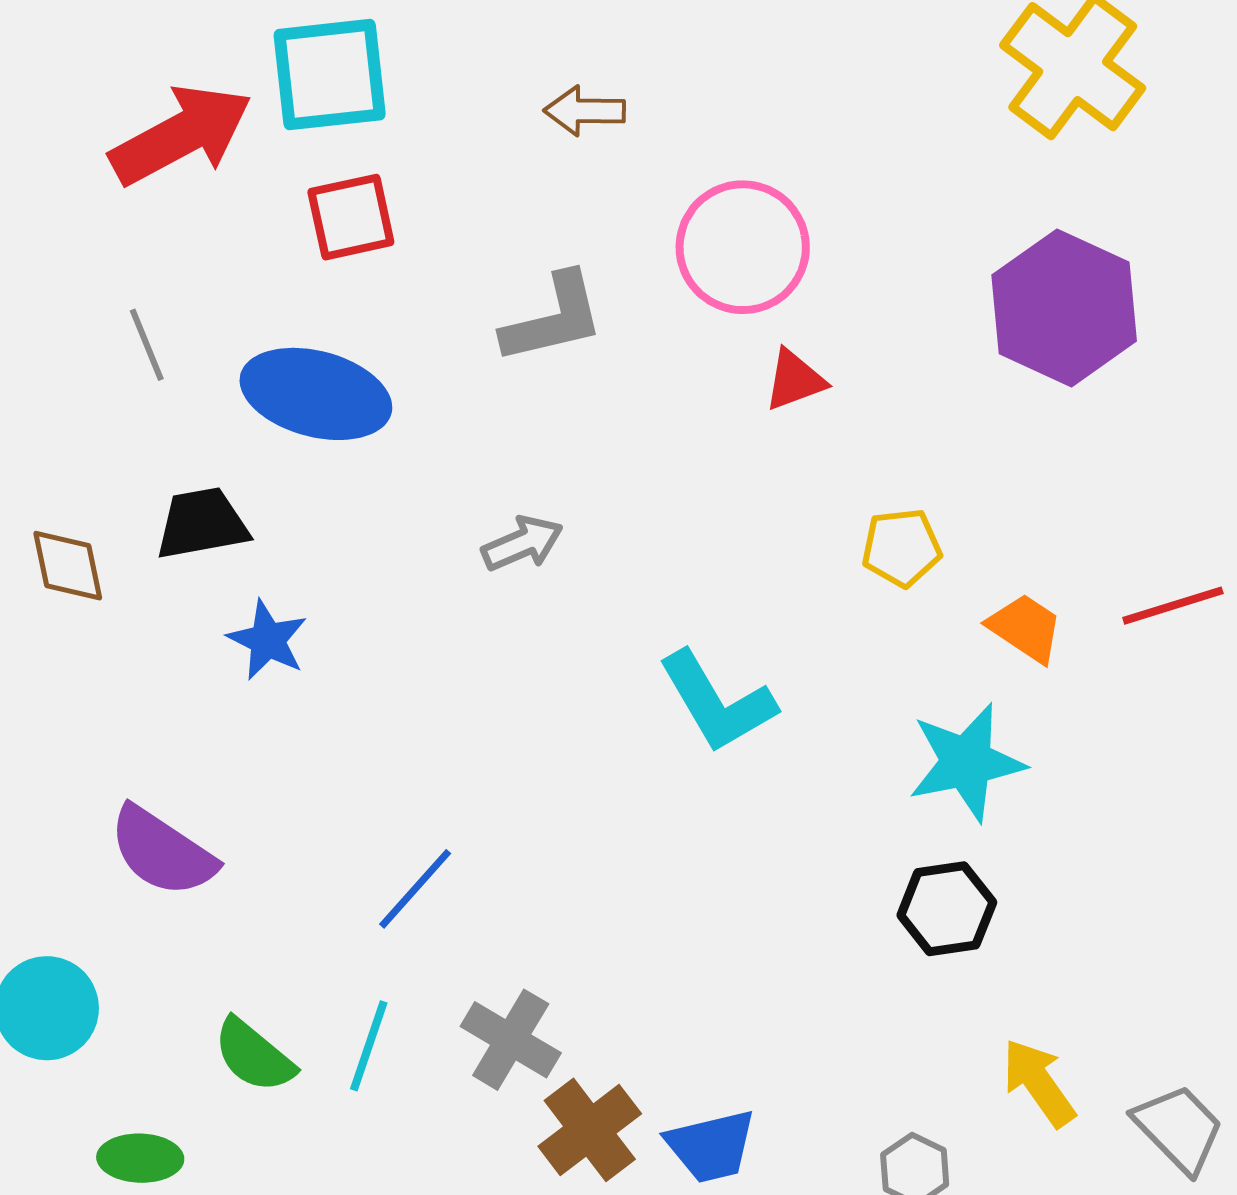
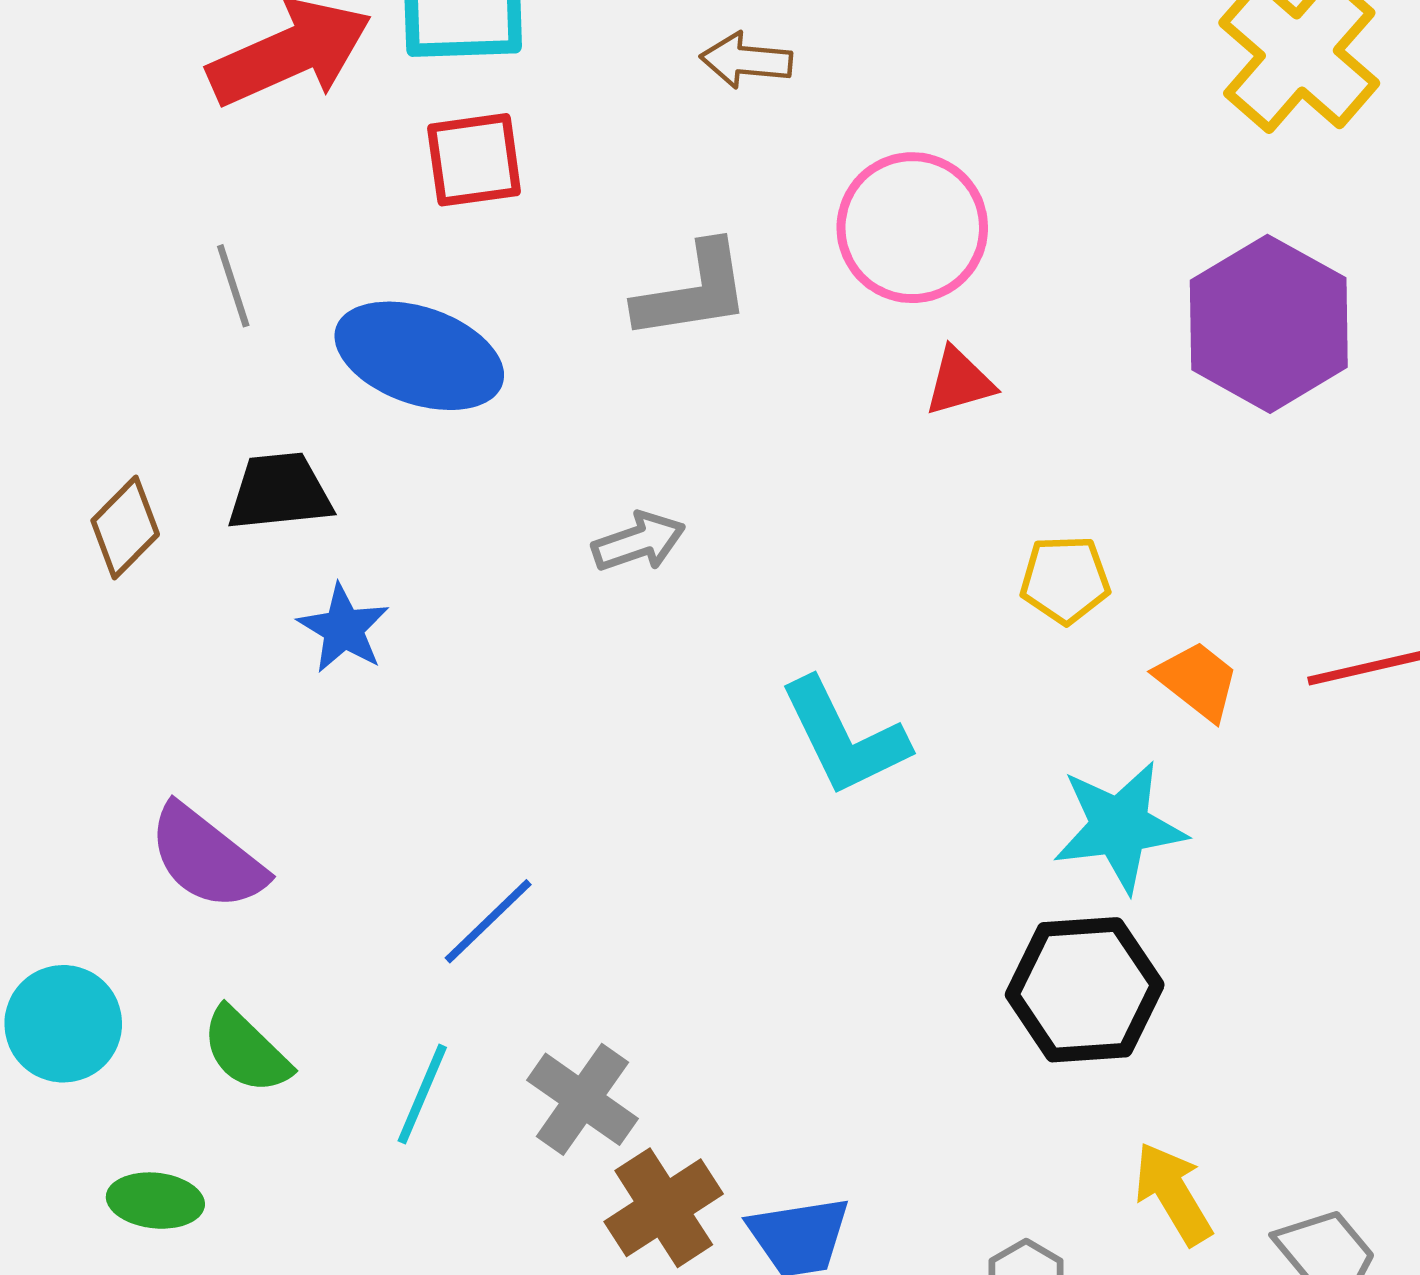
brown diamond: (68, 566) -> (125, 527), turned 52
black hexagon: (947, 909) -> (1085, 990), size x1.4
green semicircle: (254, 1056) -> (246, 1051), moved

